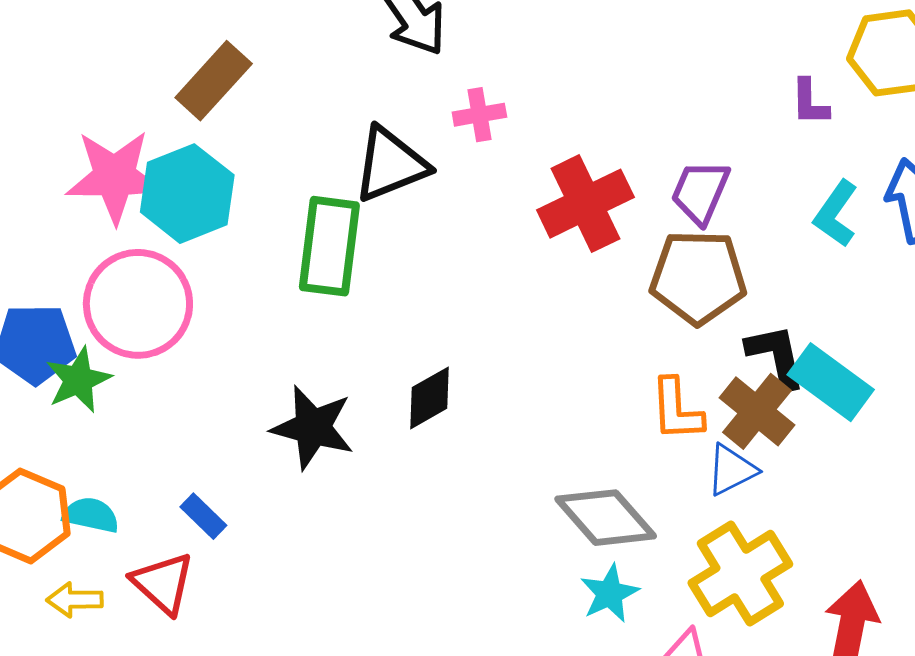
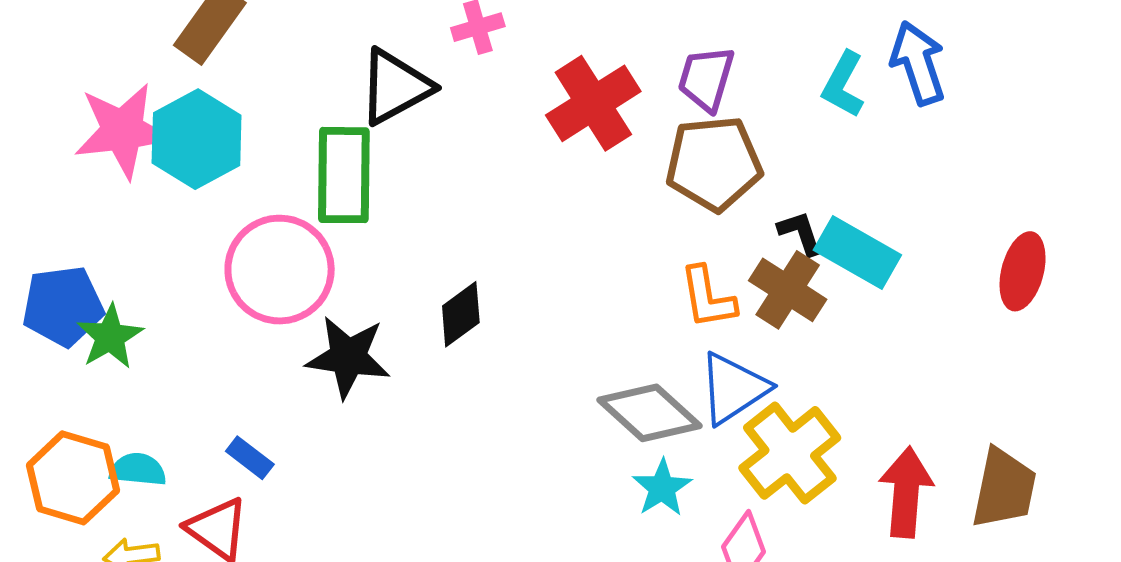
pink circle: (138, 304) -> (280, 270), moved
black L-shape: (776, 356) -> (800, 233), size x0.7
blue triangle: (732, 470) -> (733, 388), moved, size x1.4

